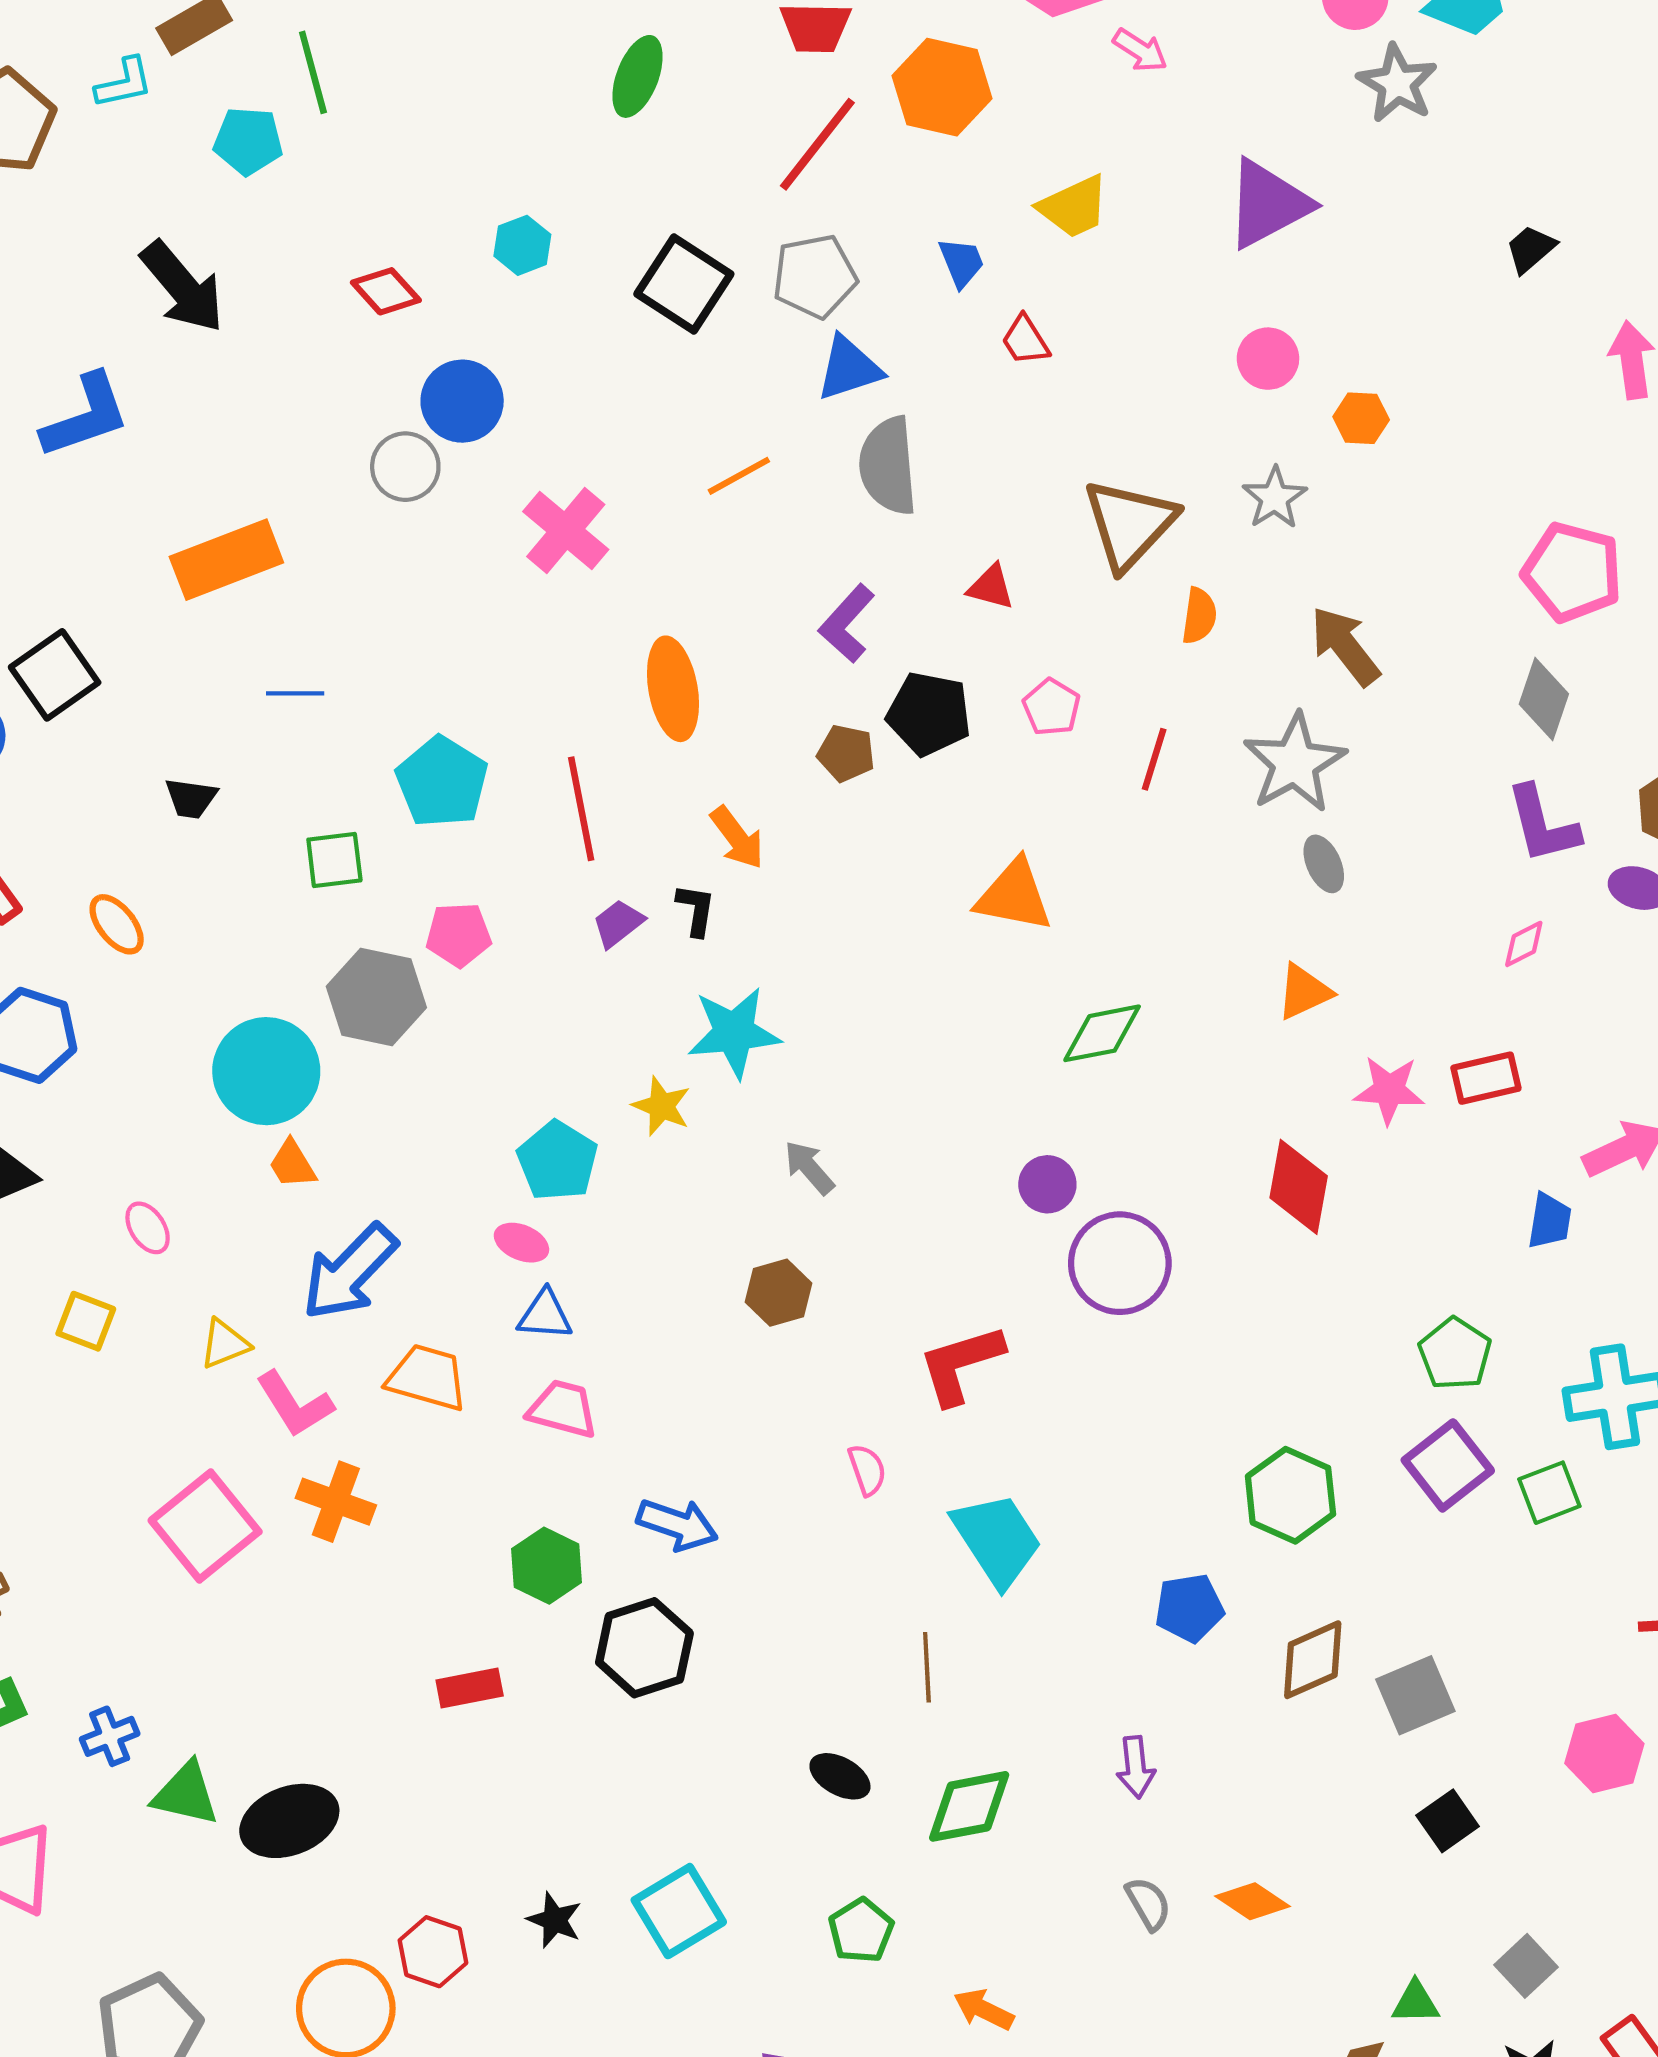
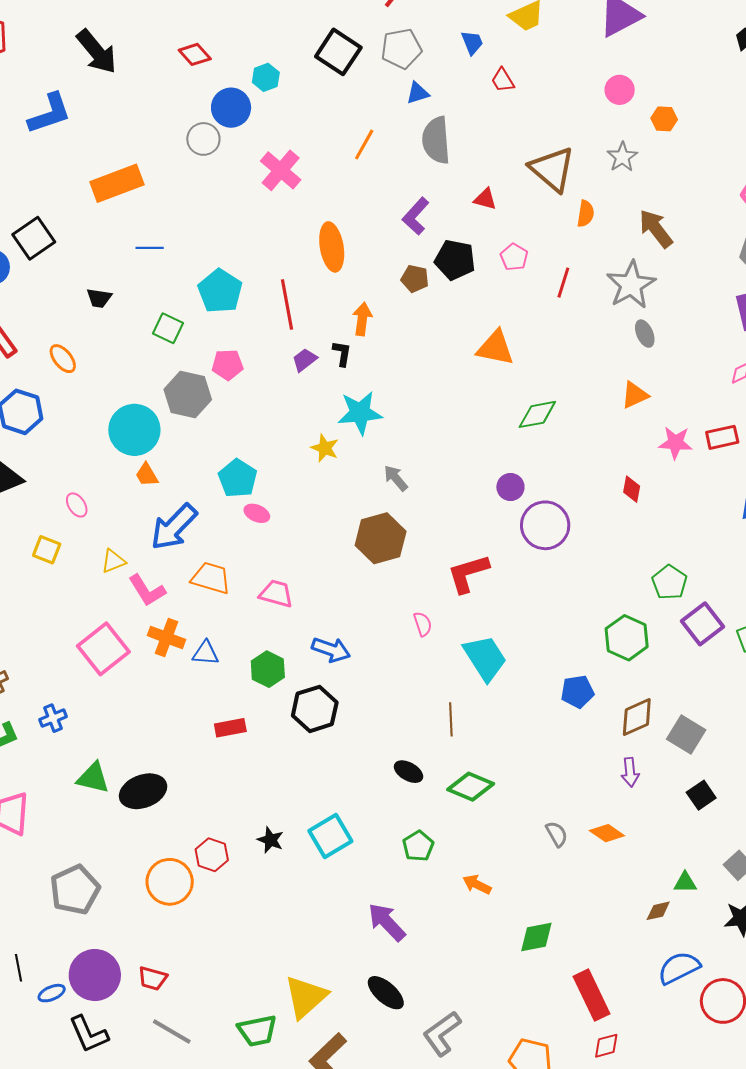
cyan hexagon: (522, 245) -> (266, 77), moved
blue triangle: (849, 368) -> (418, 93), size x0.7
orange line: (739, 476) -> (364, 145), turned -32
brown triangle: (1129, 524) -> (552, 169), turned -33
orange arrow: (737, 838) -> (362, 319), turned -136
green square: (334, 860) -> (168, 328), turned 32
cyan pentagon: (557, 1161) -> (238, 478), moved
red diamond: (1299, 1187) -> (632, 489), size x0.6
brown hexagon: (778, 1293) -> (381, 538), size x1.6
blue triangle: (545, 1315) -> (206, 653), moved
green pentagon: (1455, 1354) -> (670, 582), moved
gray square: (1415, 1695) -> (686, 734), turned -36
blue cross: (110, 1736) -> (53, 718), moved
purple arrow: (1136, 1767) -> (630, 772), moved
green diamond: (969, 1806) -> (471, 787), turned 33

